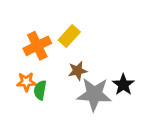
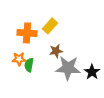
orange cross: (37, 46) -> (27, 33), turned 30
black star: (123, 85) -> (92, 72), moved

